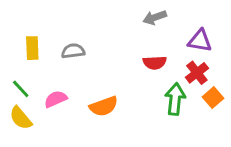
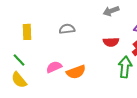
gray semicircle: (73, 51) -> (67, 29), moved
pink semicircle: (56, 99) -> (54, 67), moved

